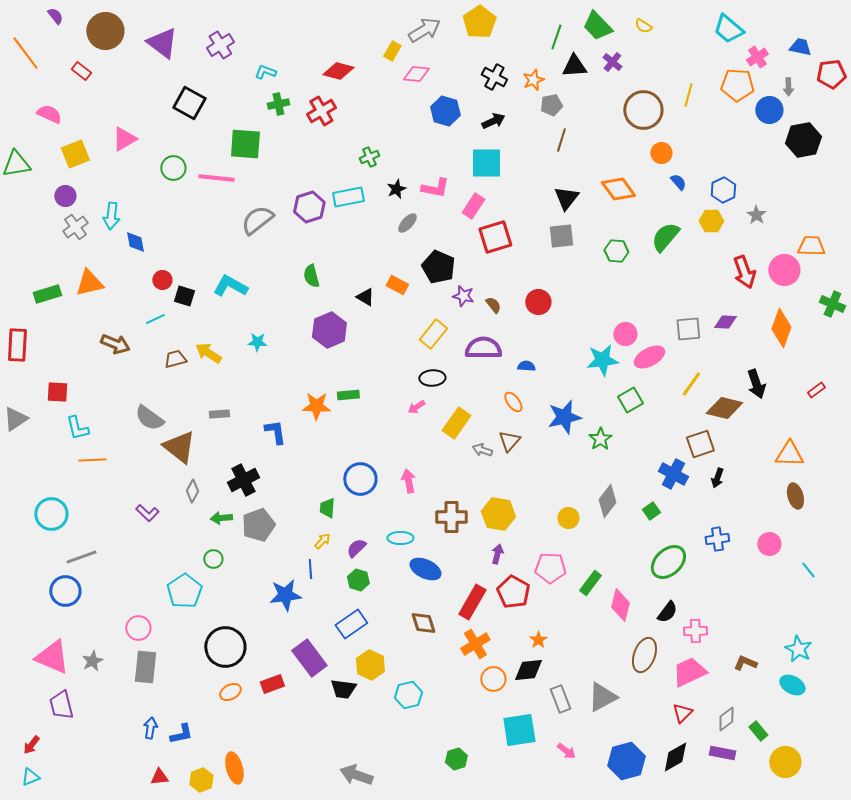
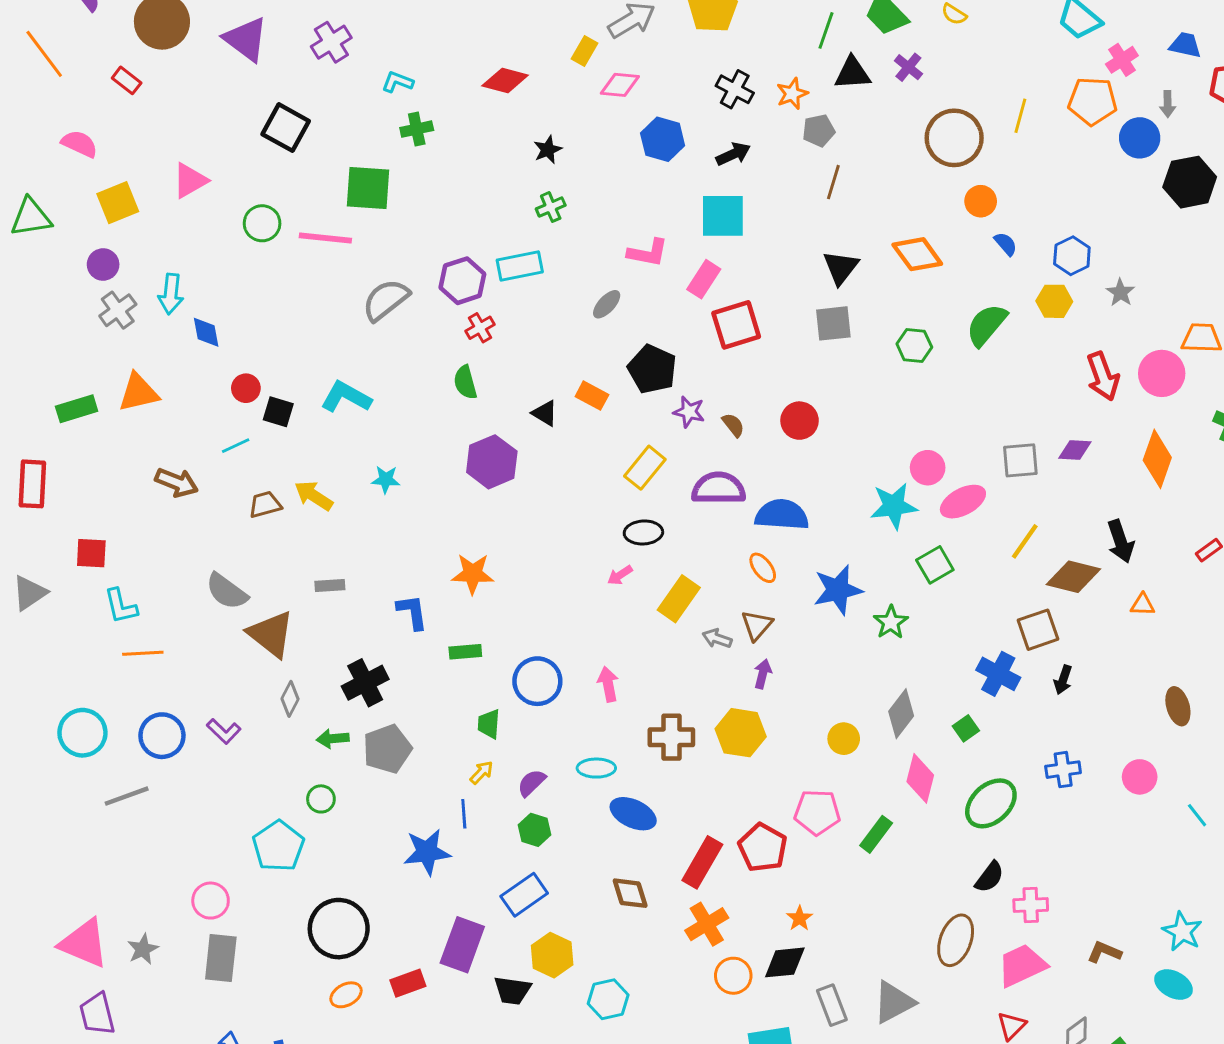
red cross: (321, 111) -> (480, 328), moved, size x0.7
black star: (396, 189) -> (548, 150), moved
blue semicircle: (526, 366) -> (782, 515), size x2.0
green rectangle: (348, 395) -> (465, 652), moved
orange triangle: (789, 454) -> (1143, 605), moved, size x0.6
purple arrow: (497, 554) -> (763, 674), moved
blue circle: (65, 591) -> (162, 736), moved
pink diamond: (620, 605) -> (920, 778), moved
purple rectangle: (309, 658) -> (462, 945), turned 57

